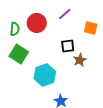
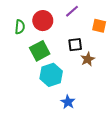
green square: (19, 54) -> (40, 51), moved, turned 30

